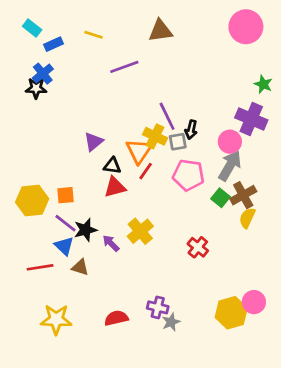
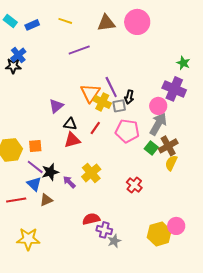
pink circle: (246, 27) -> (137, 22), moved
yellow line: (94, 35) -> (65, 21), moved
blue rectangle: (53, 44) -> (32, 25), moved
orange triangle: (139, 151) -> (90, 93), moved
brown triangle: (80, 267) -> (46, 200), turned -40
red semicircle: (116, 318) -> (91, 219), moved

